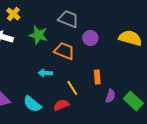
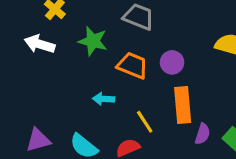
purple circle: (90, 38) -> (172, 62), moved
orange rectangle: (97, 77) -> (183, 105), size x1.6

